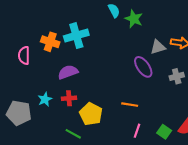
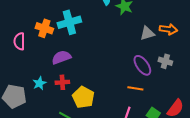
purple ellipse: (143, 67) -> (142, 65), moved
gray cross: (177, 76) -> (165, 61), turned 32
orange line: (130, 105) -> (135, 88), moved

